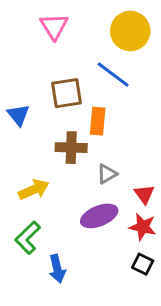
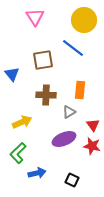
orange rectangle: (98, 121) -> (80, 90), moved
black square: (143, 264) -> (72, 180), moved
blue arrow: (57, 269) -> (37, 173), turned -90

